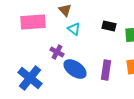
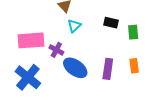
pink rectangle: (33, 22) -> (31, 40), moved
cyan triangle: (74, 29) -> (74, 26), turned 40

